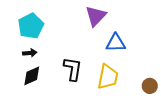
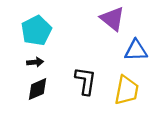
purple triangle: (96, 16) -> (113, 19), turned -35

